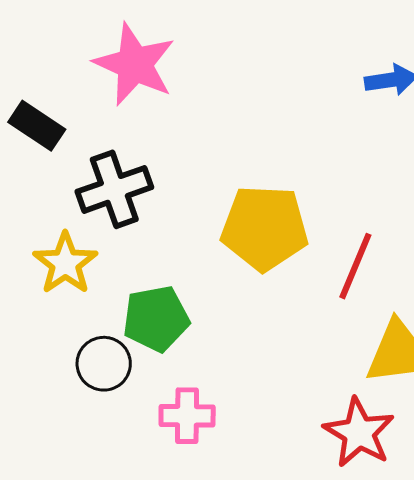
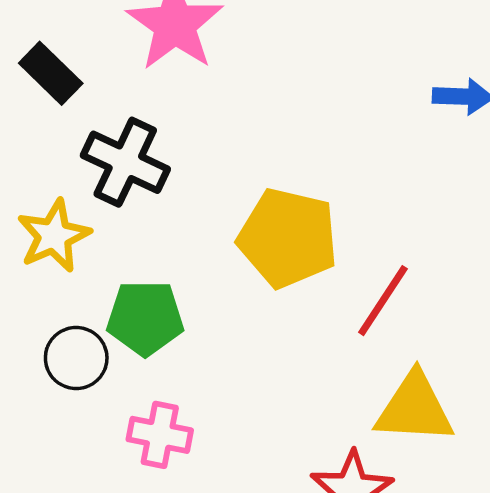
black cross: (114, 189) -> (125, 162), turned 34

